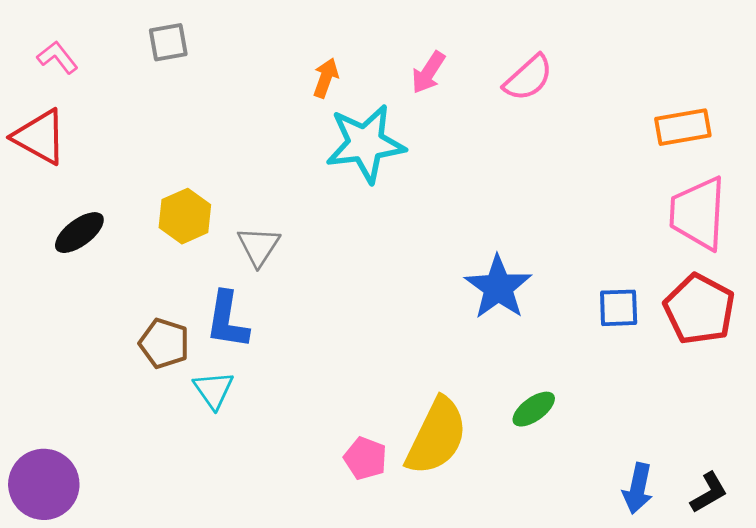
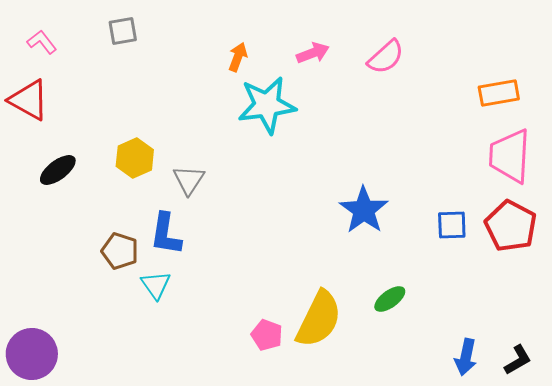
pink arrow: (428, 72) -> (313, 53), turned -144

